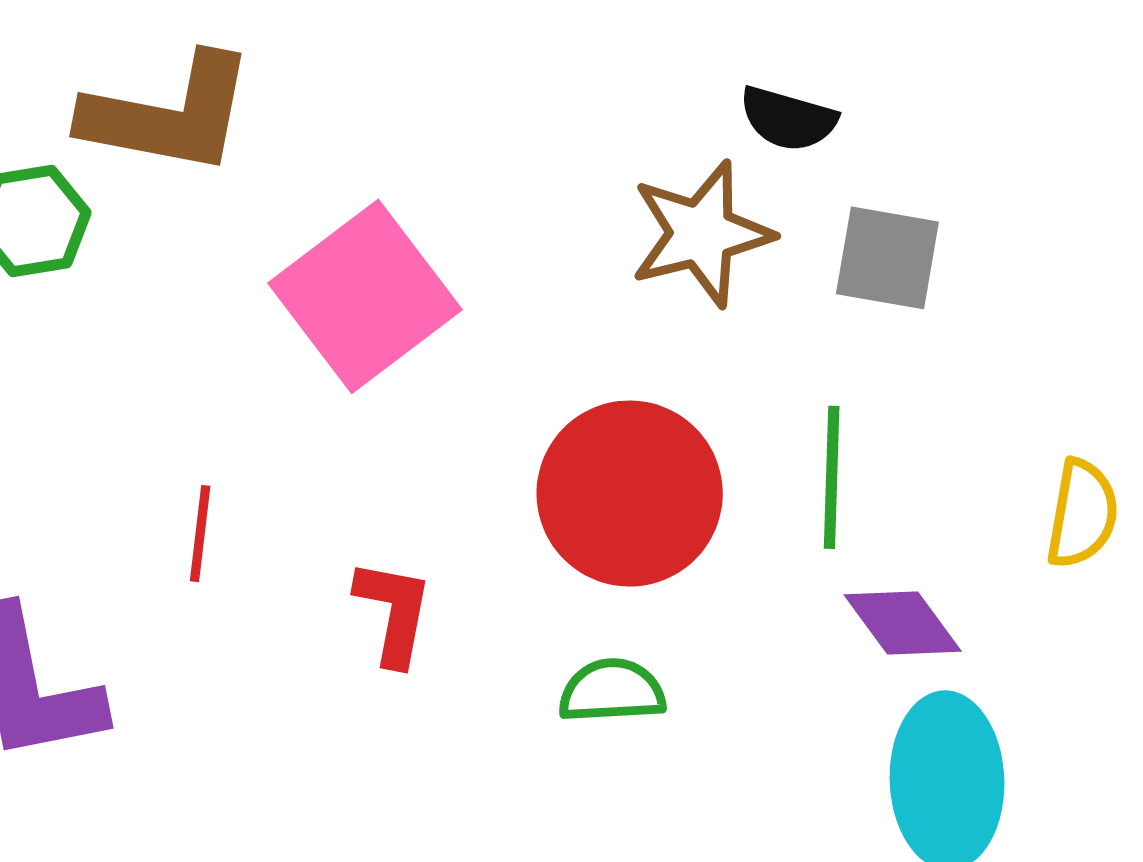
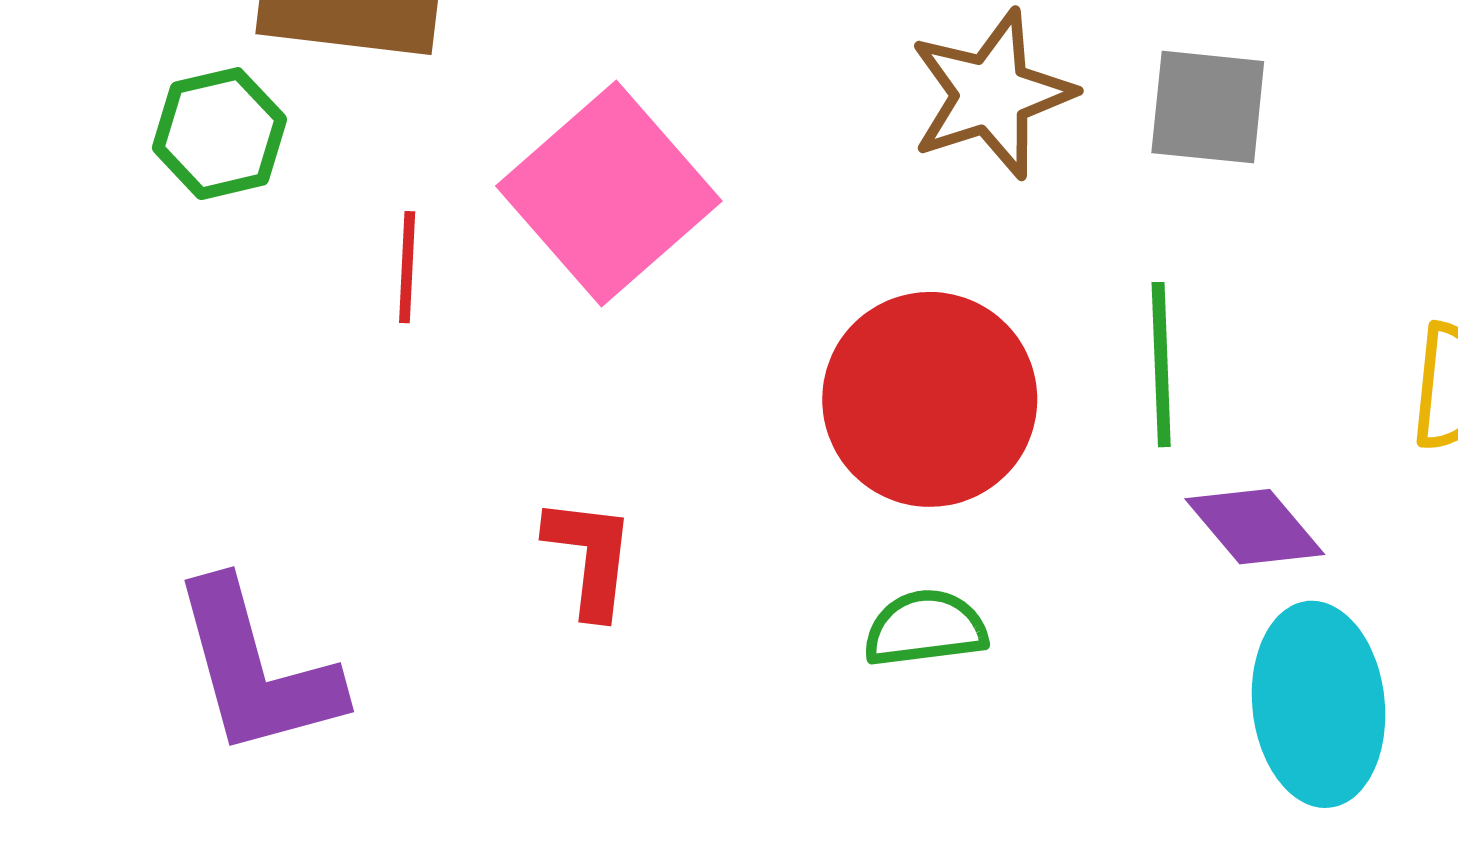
red line: (200, 534) -> (407, 267), moved
red L-shape: (394, 612) -> (590, 557), moved

